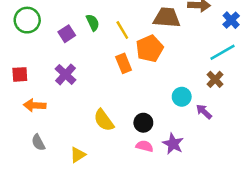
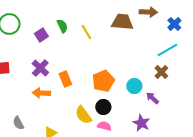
orange pentagon: (150, 49) -> (103, 81), moved
orange rectangle: (124, 63) -> (65, 79), moved
orange arrow: (35, 105) -> (41, 93), moved
yellow semicircle: (104, 120) -> (83, 115), moved
purple star: (173, 144) -> (141, 123), moved

